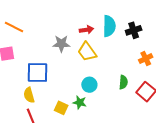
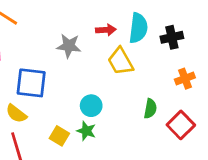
yellow trapezoid: (87, 52) -> (121, 61), moved
cyan circle: (89, 85) -> (91, 106), moved
yellow semicircle: (29, 95) -> (16, 114), turned -42

